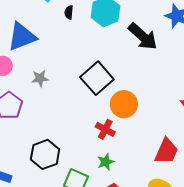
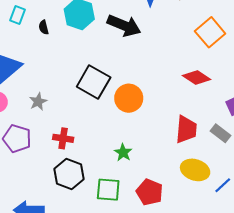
red cross: (105, 129) -> (63, 138), moved
green star: (106, 162) -> (123, 153), moved

